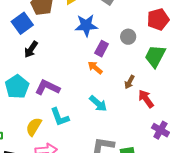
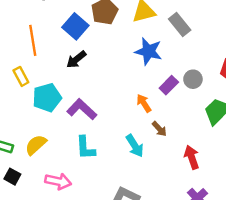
blue square: (22, 23) -> (75, 26), turned -30
purple rectangle: (102, 49) -> (169, 85), moved
brown arrow: (129, 82) -> (159, 129), moved, turned -88
yellow semicircle: (34, 127) -> (36, 145), moved

